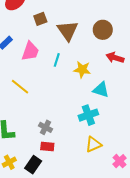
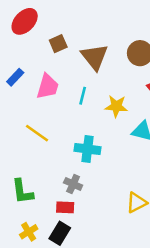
cyan cross: (88, 115) -> (88, 149), moved, turned 30
red rectangle: (47, 147) -> (65, 207), moved

